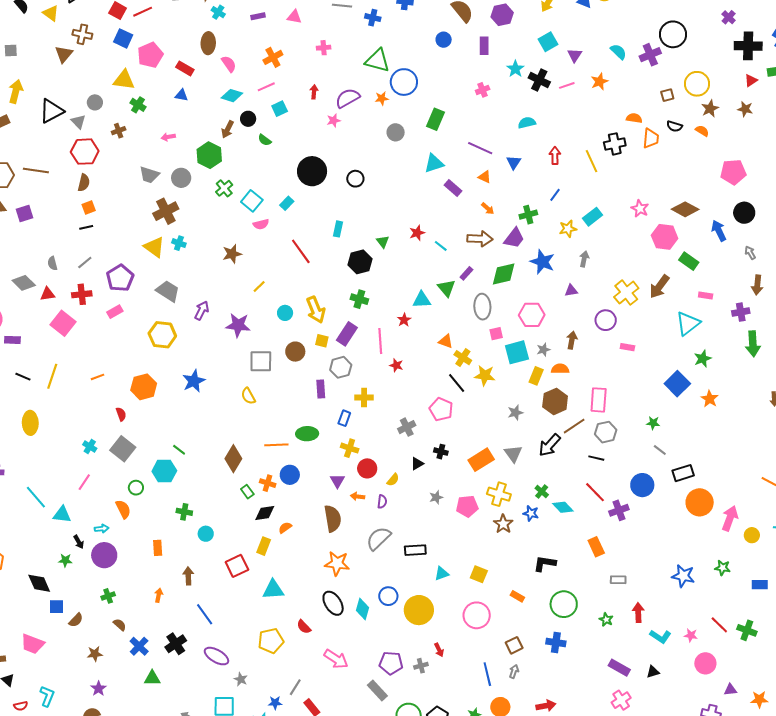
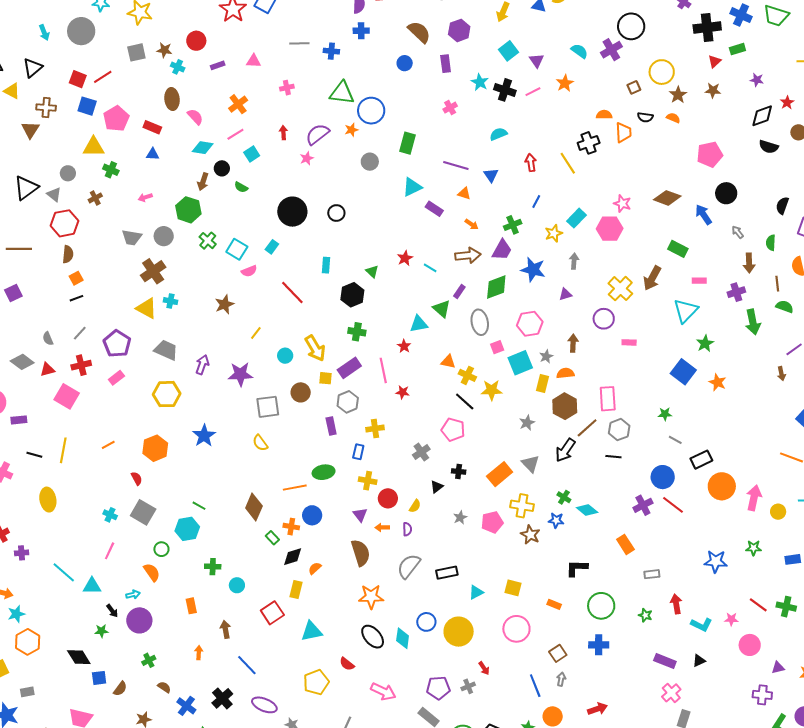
pink hexagon: (665, 237) -> (610, 229), moved
purple rectangle: (347, 334) -> (349, 368), turned 30
red line: (595, 492) -> (673, 505), moved

